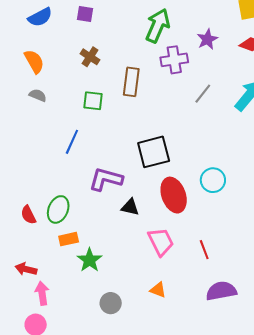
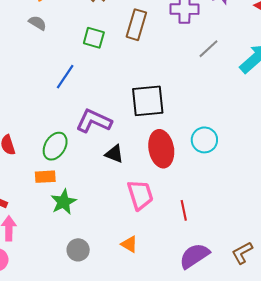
green ellipse: (58, 209) -> (55, 146), moved
purple semicircle: (221, 291) -> (194, 256), turned -32

